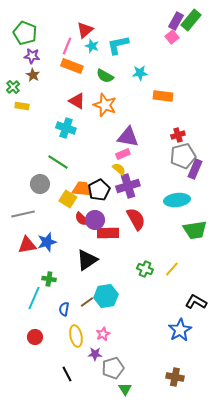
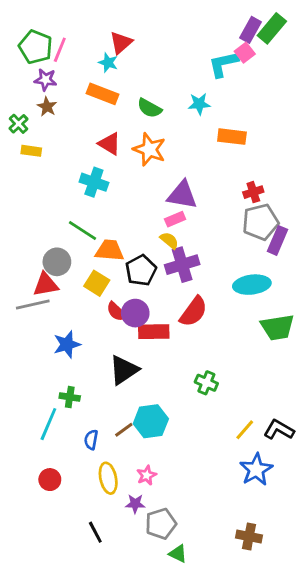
cyan L-shape: (118, 45) -> (223, 64), moved
pink line: (67, 46) -> (60, 50), moved
cyan star: (92, 46) -> (108, 63), moved
orange trapezoid: (82, 189) -> (110, 250), moved
red semicircle: (136, 219) -> (194, 312), turned 65
red triangle: (27, 245) -> (46, 285), moved
yellow line: (172, 269) -> (245, 430), moved
green triangle: (125, 389) -> (178, 554), turned -32

